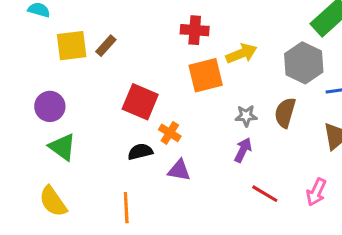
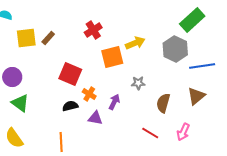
red cross: (195, 30) -> (93, 30), moved, turned -36
brown semicircle: (285, 113) -> (163, 103), moved
purple arrow: (243, 150) -> (114, 102), moved

